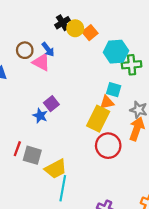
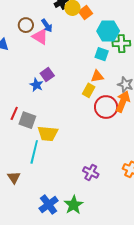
cyan square: (114, 90) -> (102, 54), moved
yellow rectangle: (98, 119) -> (89, 90), size x0.6
red circle: (108, 146) -> (106, 107), moved
yellow trapezoid: (56, 169) -> (48, 134), turned 30
cyan line: (63, 188) -> (34, 152), moved

